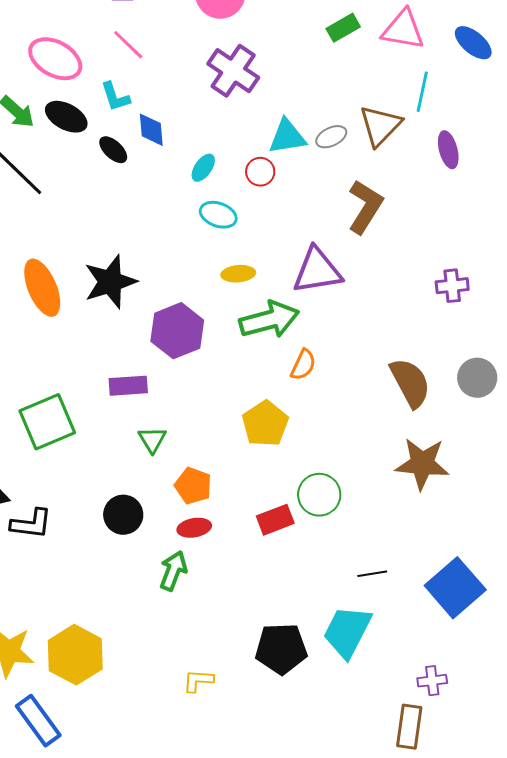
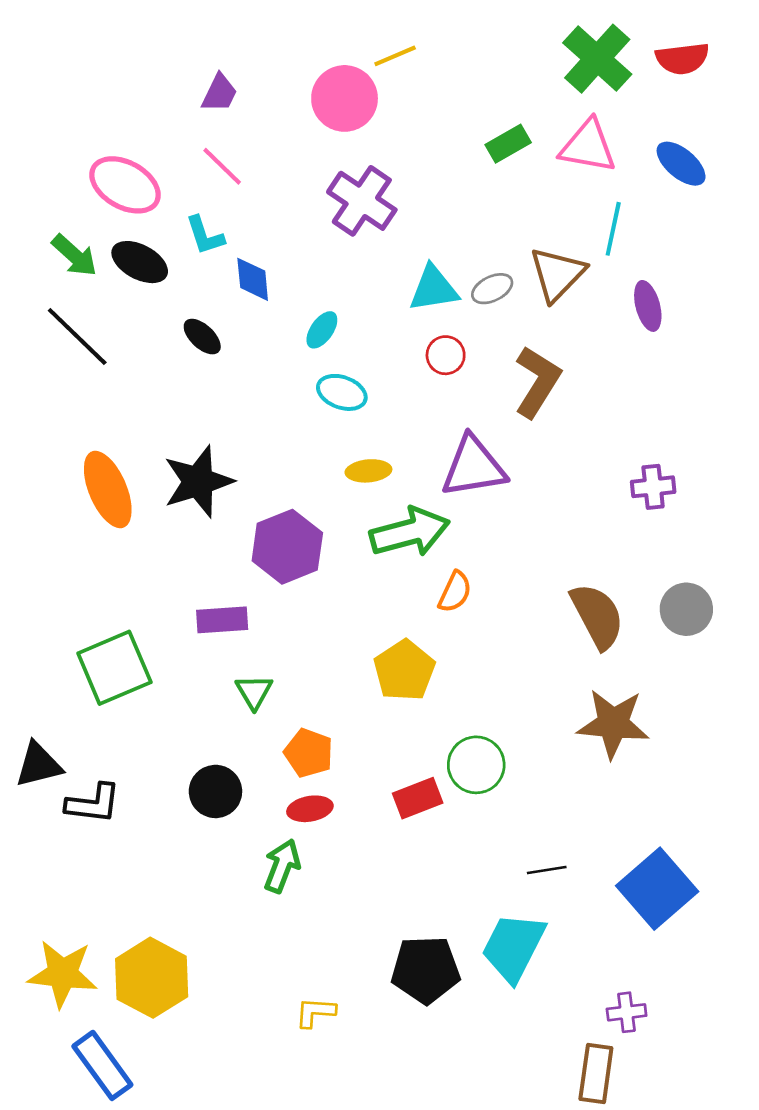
black ellipse: (113, 150) -> (202, 337), moved
red circle: (260, 172) -> (446, 355), moved

